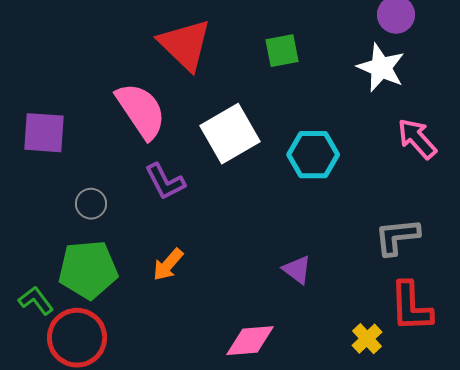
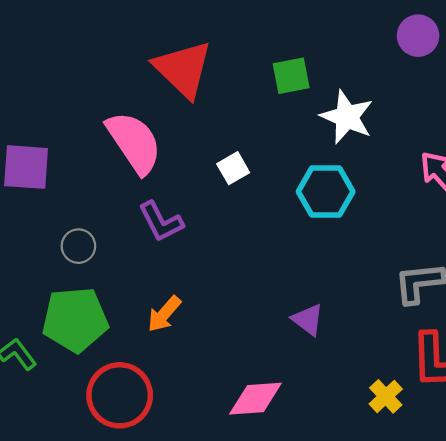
white star: (381, 68) -> (347, 117), moved
white square: (230, 134) -> (233, 168), size x0.5
red circle: (77, 338) -> (120, 395), moved

